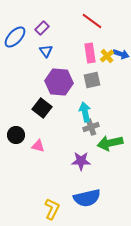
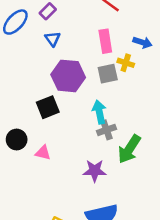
yellow cross: (107, 56) -> (126, 63), moved, turned -32
black square: (42, 108) -> (48, 107), turned 30
green arrow: (110, 143) -> (129, 149), turned -45

